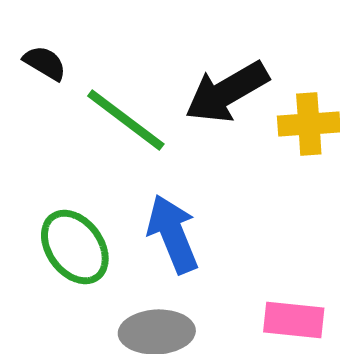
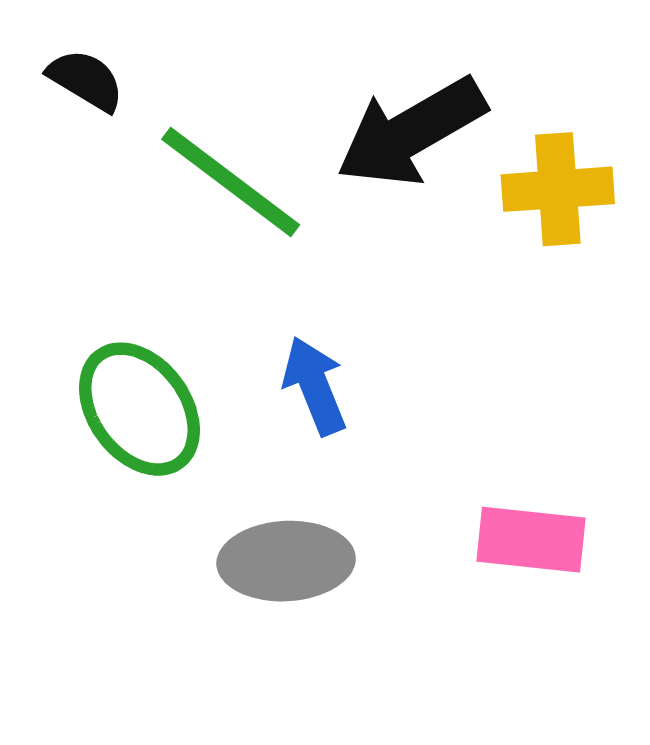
blue arrow: (173, 234) -> (315, 386), size x0.7

